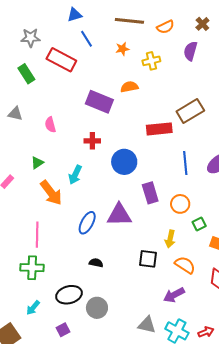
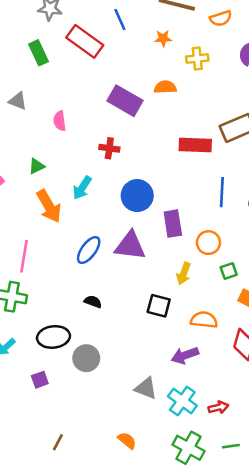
blue circle: (124, 162) -> (137, 196), moved
yellow arrow: (170, 239) -> (184, 274), moved
orange semicircle: (185, 265) -> (204, 320), turned -35

